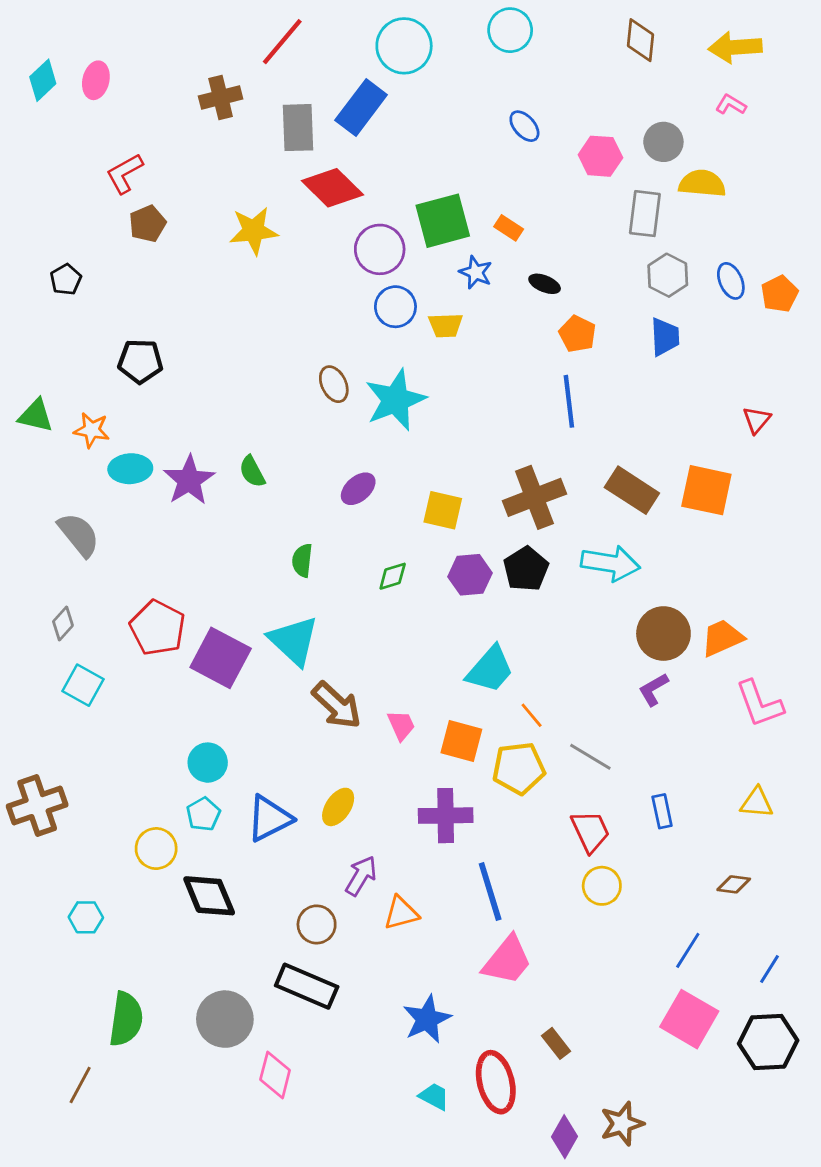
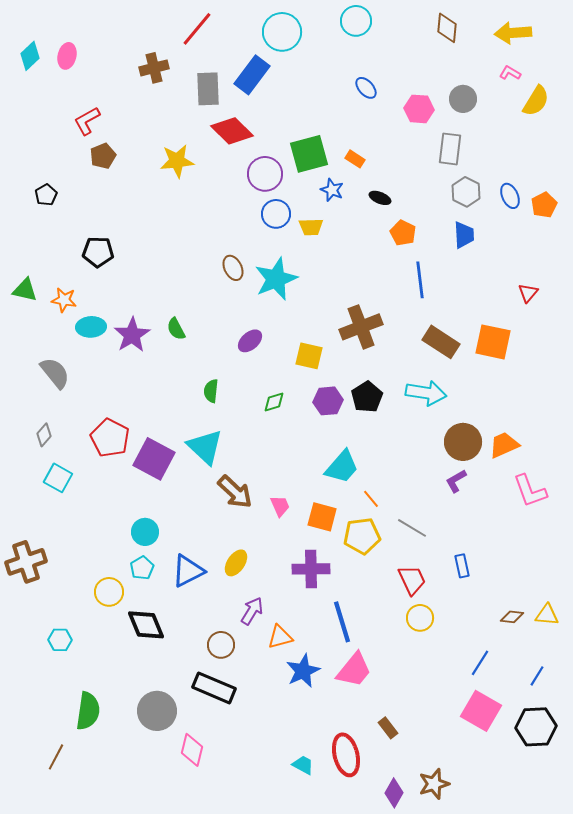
yellow semicircle: (702, 183) -> (536, 101), moved, turned 116
blue line: (569, 401) -> (420, 280), moved
brown cross: (534, 497) -> (361, 327), moved
yellow triangle: (757, 803) -> (547, 615), moved
blue star: (427, 1019) -> (303, 671), moved

